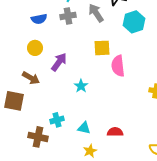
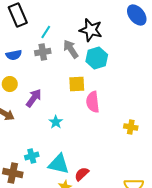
cyan hexagon: (134, 22) -> (97, 58), moved
cyan triangle: (84, 128) -> (59, 164), size x1.6
red semicircle: (115, 132) -> (82, 174), moved, turned -42

